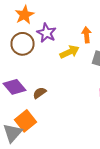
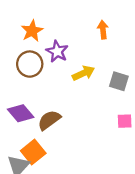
orange arrow: (86, 35) -> (103, 30), moved
brown semicircle: (40, 93) -> (49, 120), size x1.5

